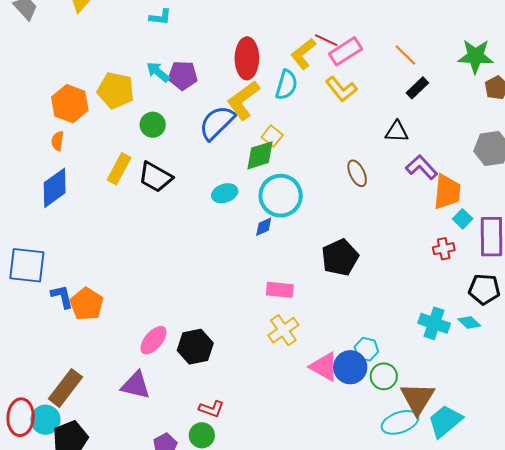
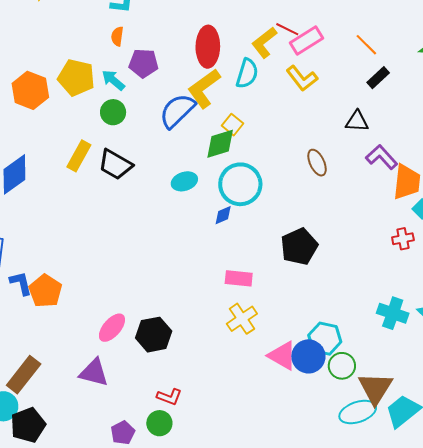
cyan arrow: (158, 72) -> (113, 80), moved
orange semicircle: (58, 141) -> (117, 36), moved
cyan hexagon: (366, 349) -> (325, 339), size x1.4

